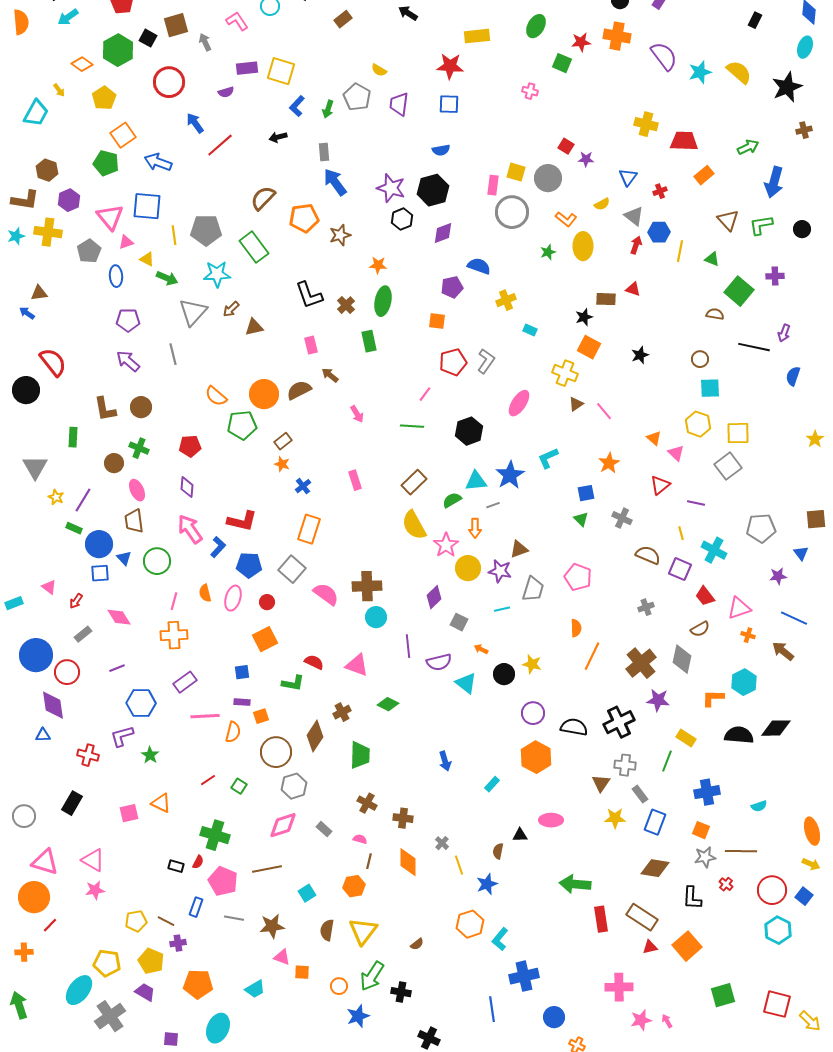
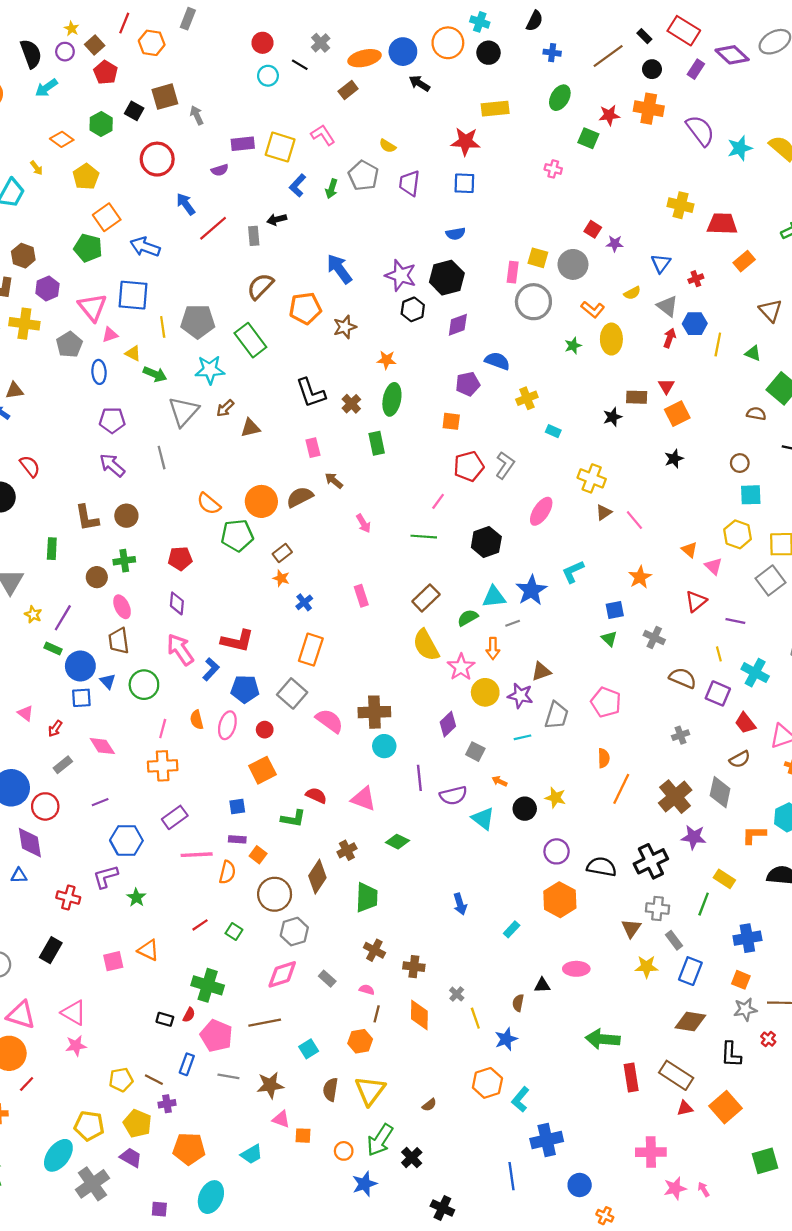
pink L-shape: (237, 21) -> (323, 135), moved
green hexagon: (118, 50) -> (101, 124), size x0.7
gray rectangle: (324, 152) -> (254, 236), moved
red triangle: (633, 289) -> (666, 386), turned 42
orange square: (589, 347) -> (677, 414), moved, turned 35
red semicircle: (53, 362) -> (30, 466), size x0.7
green cross: (139, 448) -> (124, 561), turned -30
orange square: (261, 716) -> (258, 855), turned -35
black cross: (401, 992) -> (412, 1158), turned 36

